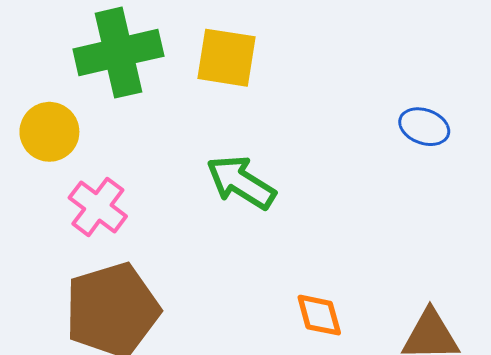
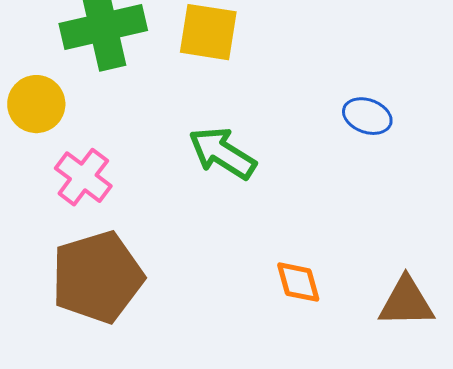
blue ellipse: (424, 127) -> (367, 116), moved

